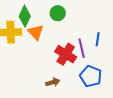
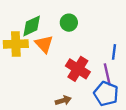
green diamond: (25, 16) -> (32, 26), turned 40
purple line: (82, 48) -> (107, 74), moved

